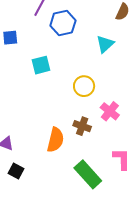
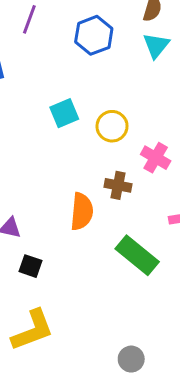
blue hexagon: (63, 23) -> (94, 35), moved
cyan triangle: (105, 44) -> (156, 45), moved
cyan square: (41, 65) -> (64, 113), moved

